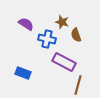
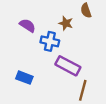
brown semicircle: (76, 35) -> (86, 11), moved

